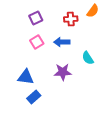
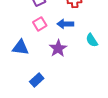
purple star: (63, 72) -> (58, 48), moved, turned -30
blue triangle: (26, 77) -> (20, 47), moved

